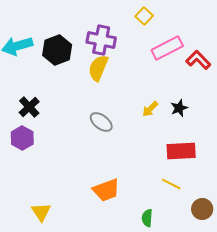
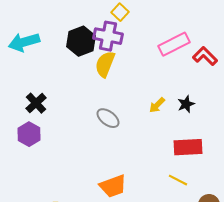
yellow square: (144, 16) -> (120, 12), moved
black hexagon: (57, 50) -> (81, 41), moved

